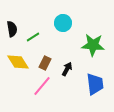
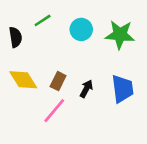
green line: (33, 37) -> (43, 20), moved
green star: (93, 45) -> (120, 35), moved
blue trapezoid: (95, 84) -> (123, 89), moved

